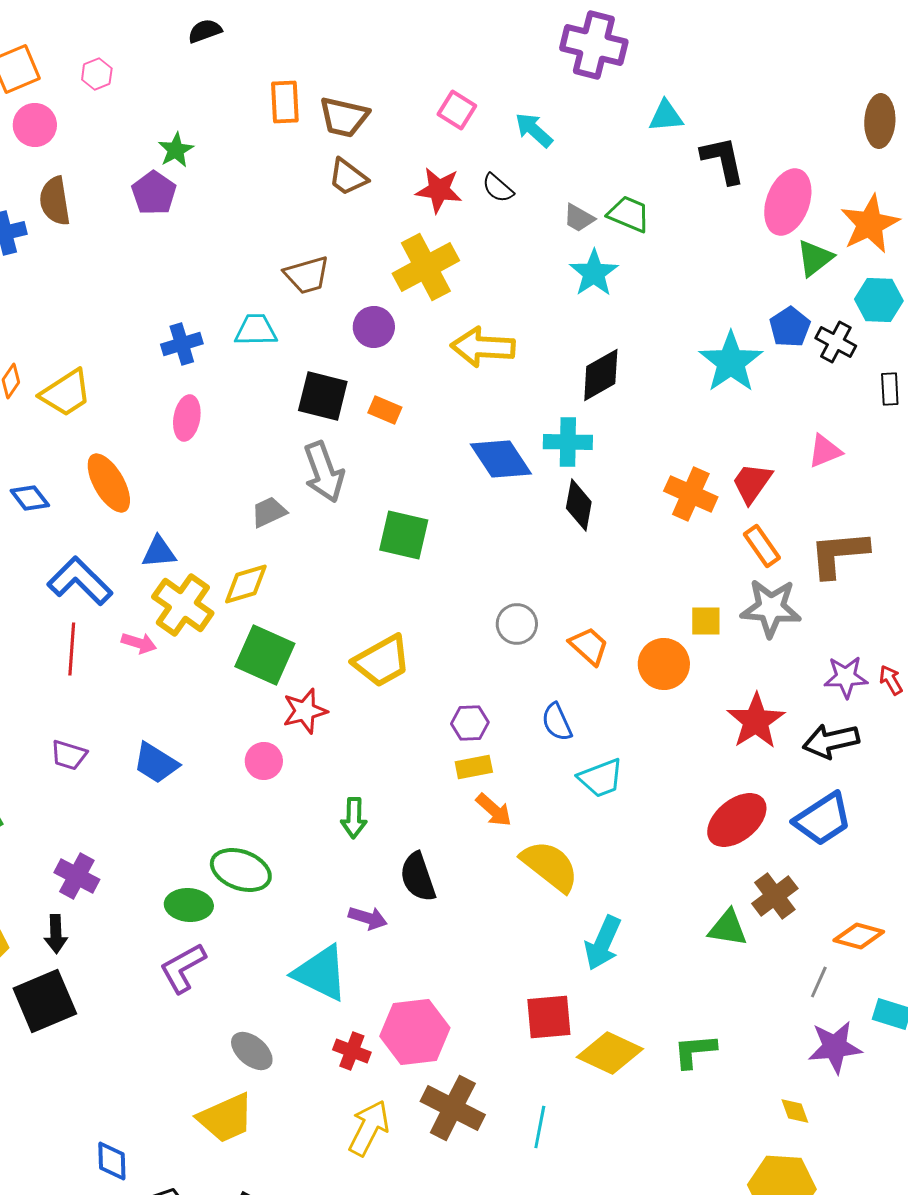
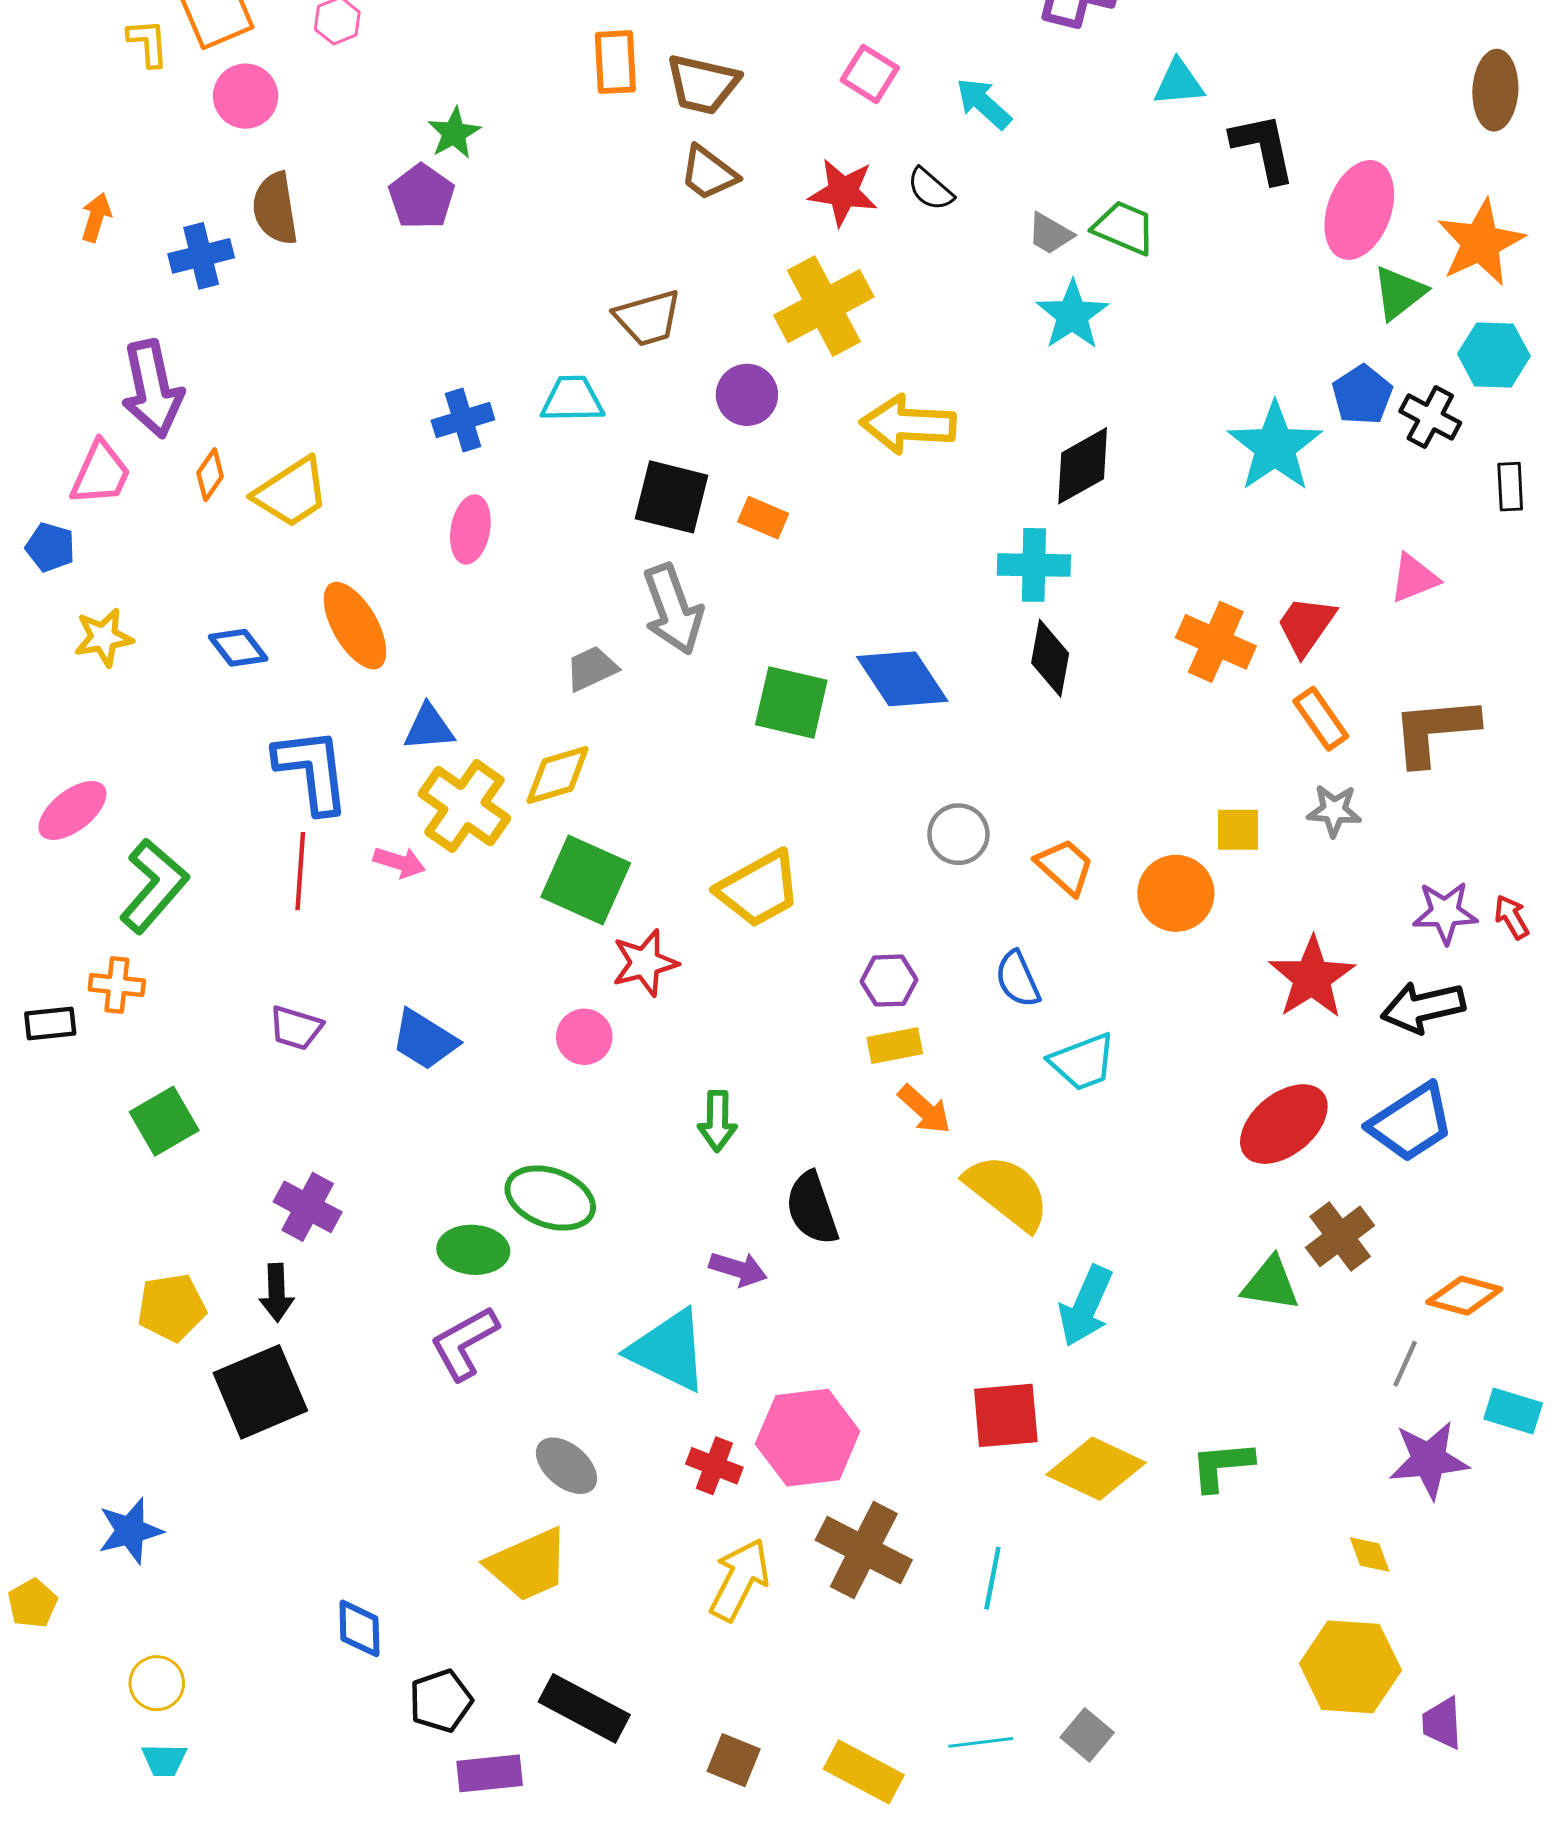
blue diamond: (501, 459) -> (902, 679), moved
blue L-shape: (80, 581) -> (312, 771), turned 38
gray star: (771, 608) -> (1334, 810), size x0.6

